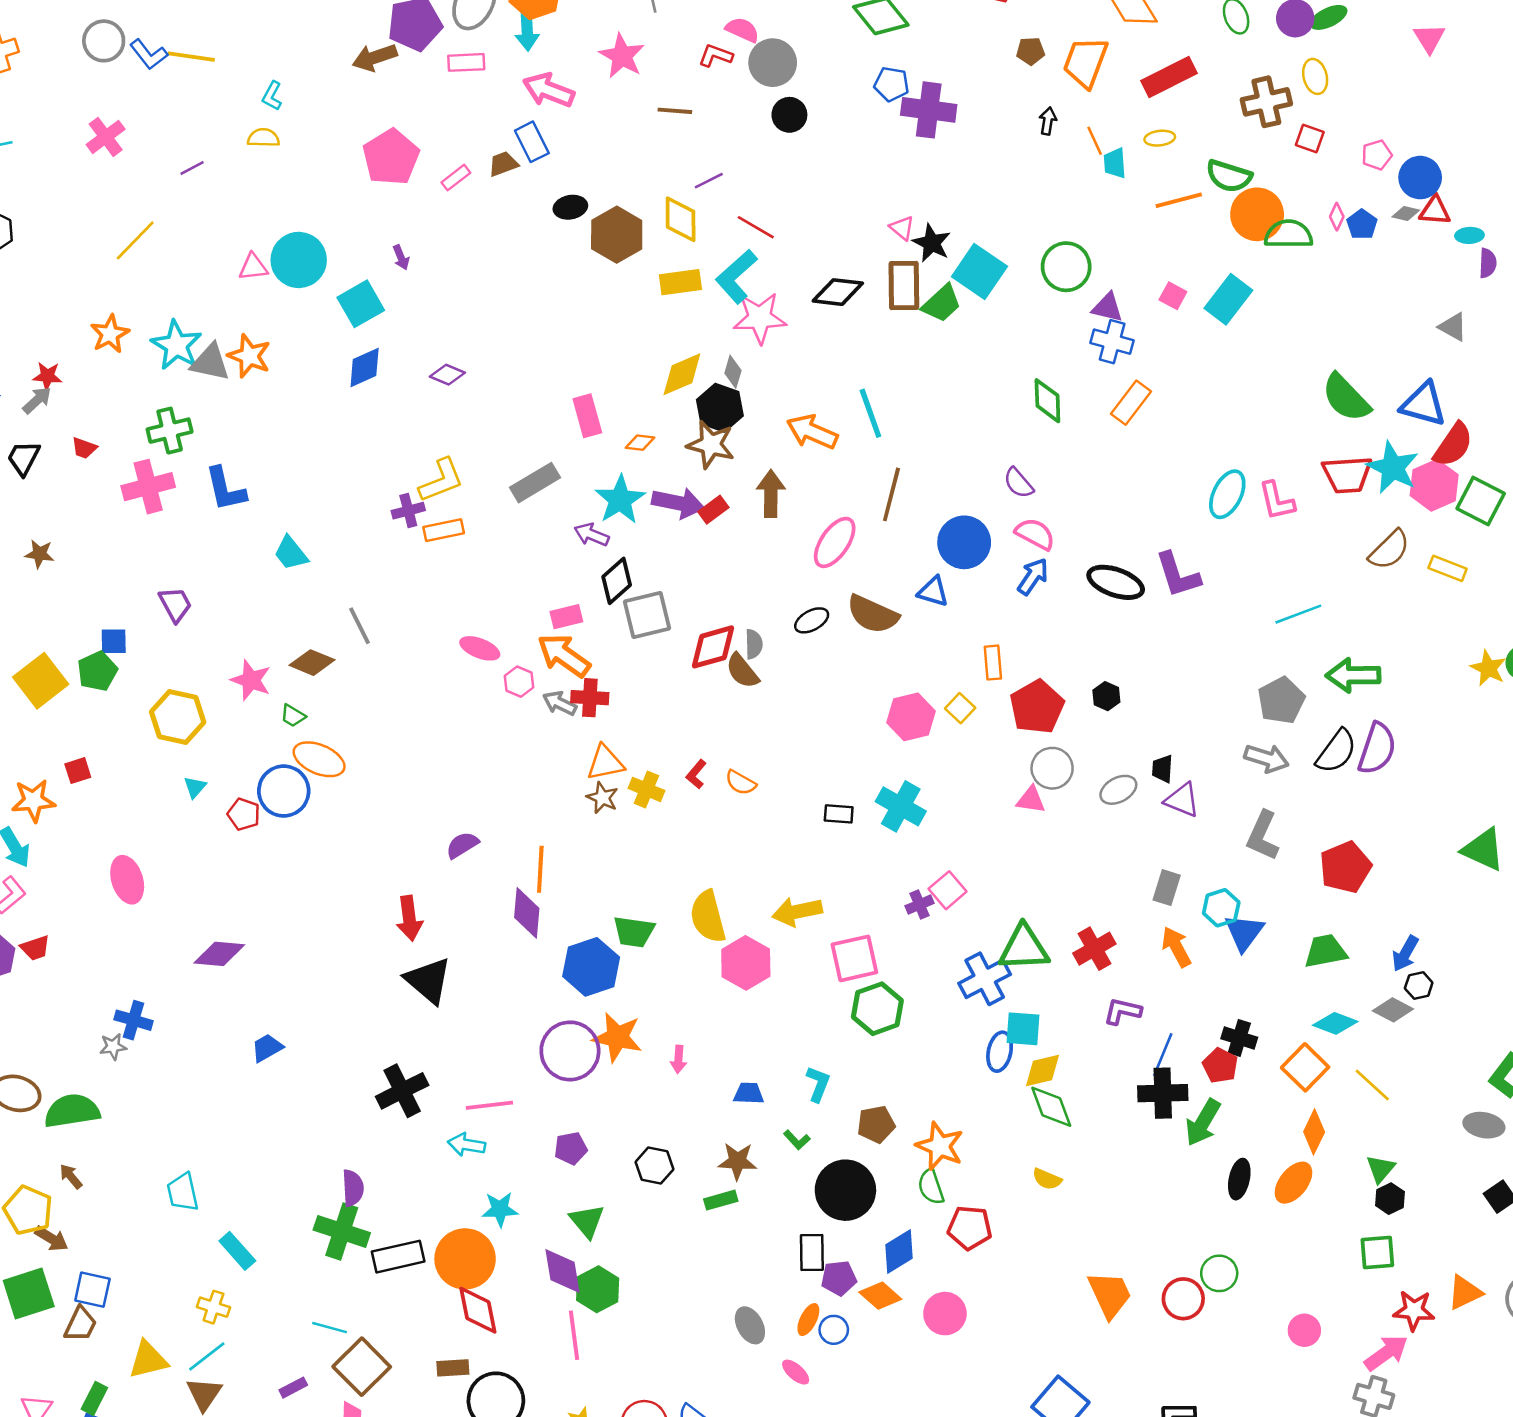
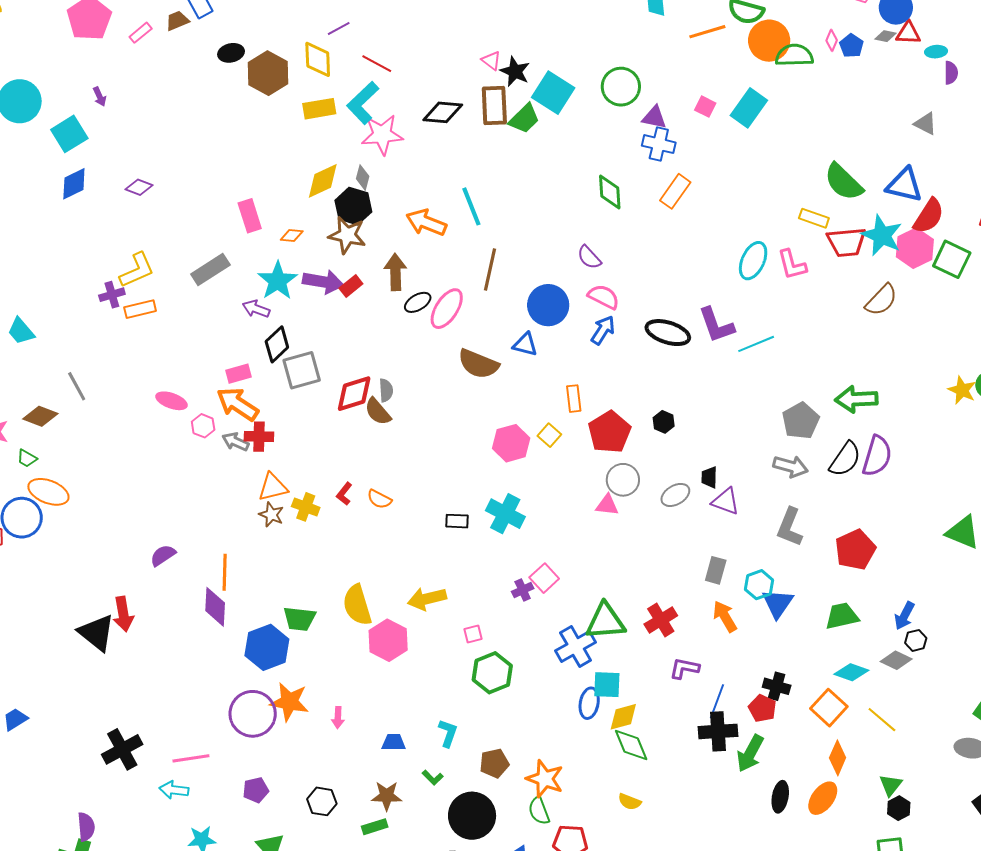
yellow rectangle: (1448, 568) -> (814, 218), moved
cyan line: (1298, 614) -> (756, 344), moved
black ellipse: (812, 620) -> (418, 302), moved
pink square: (854, 958) -> (473, 634), size x0.5
black triangle: (428, 980) -> (97, 633), moved

